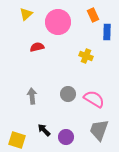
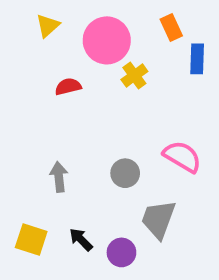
yellow cross: (86, 56) -> (134, 75), moved, turned 32
pink semicircle: (94, 99) -> (182, 157), moved
gray trapezoid: (99, 130) -> (158, 219), moved
yellow square: (17, 140) -> (31, 240), moved

